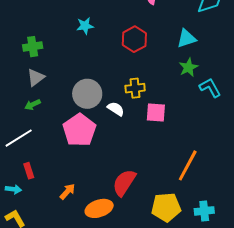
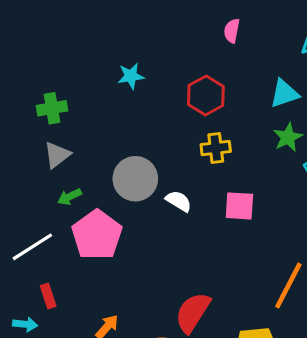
yellow cross: (135, 88) -> (216, 148), moved
green arrow: (33, 105) -> (70, 197), moved
pink pentagon: (79, 130) -> (97, 235), moved

